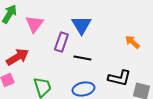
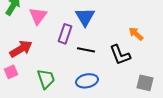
black L-shape: (119, 78) -> (120, 55), moved, turned 55

